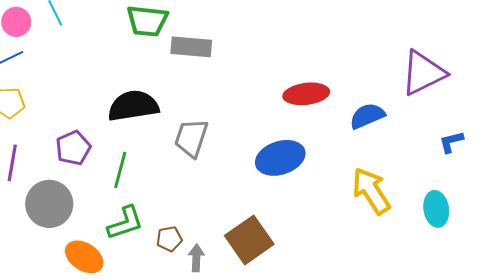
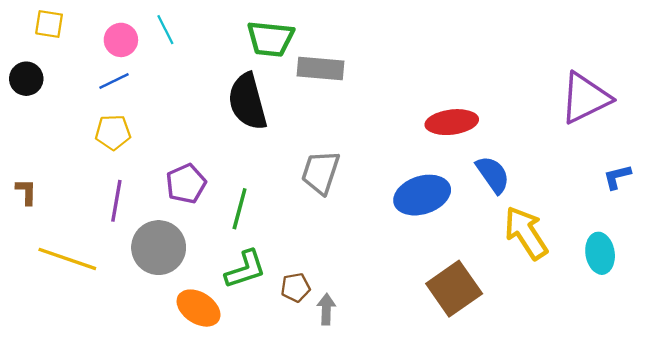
black semicircle: (133, 106) -> (248, 102), moved, turned -96
blue semicircle: (367, 116) -> (493, 175), moved, turned 78
brown square: (249, 240) -> (454, 289), moved

